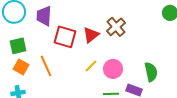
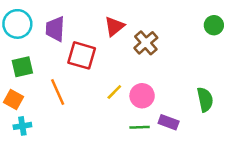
red triangle: (91, 35) -> (114, 26), moved
orange square: (21, 67) -> (14, 100), moved
green semicircle: (151, 72) -> (205, 100), moved

